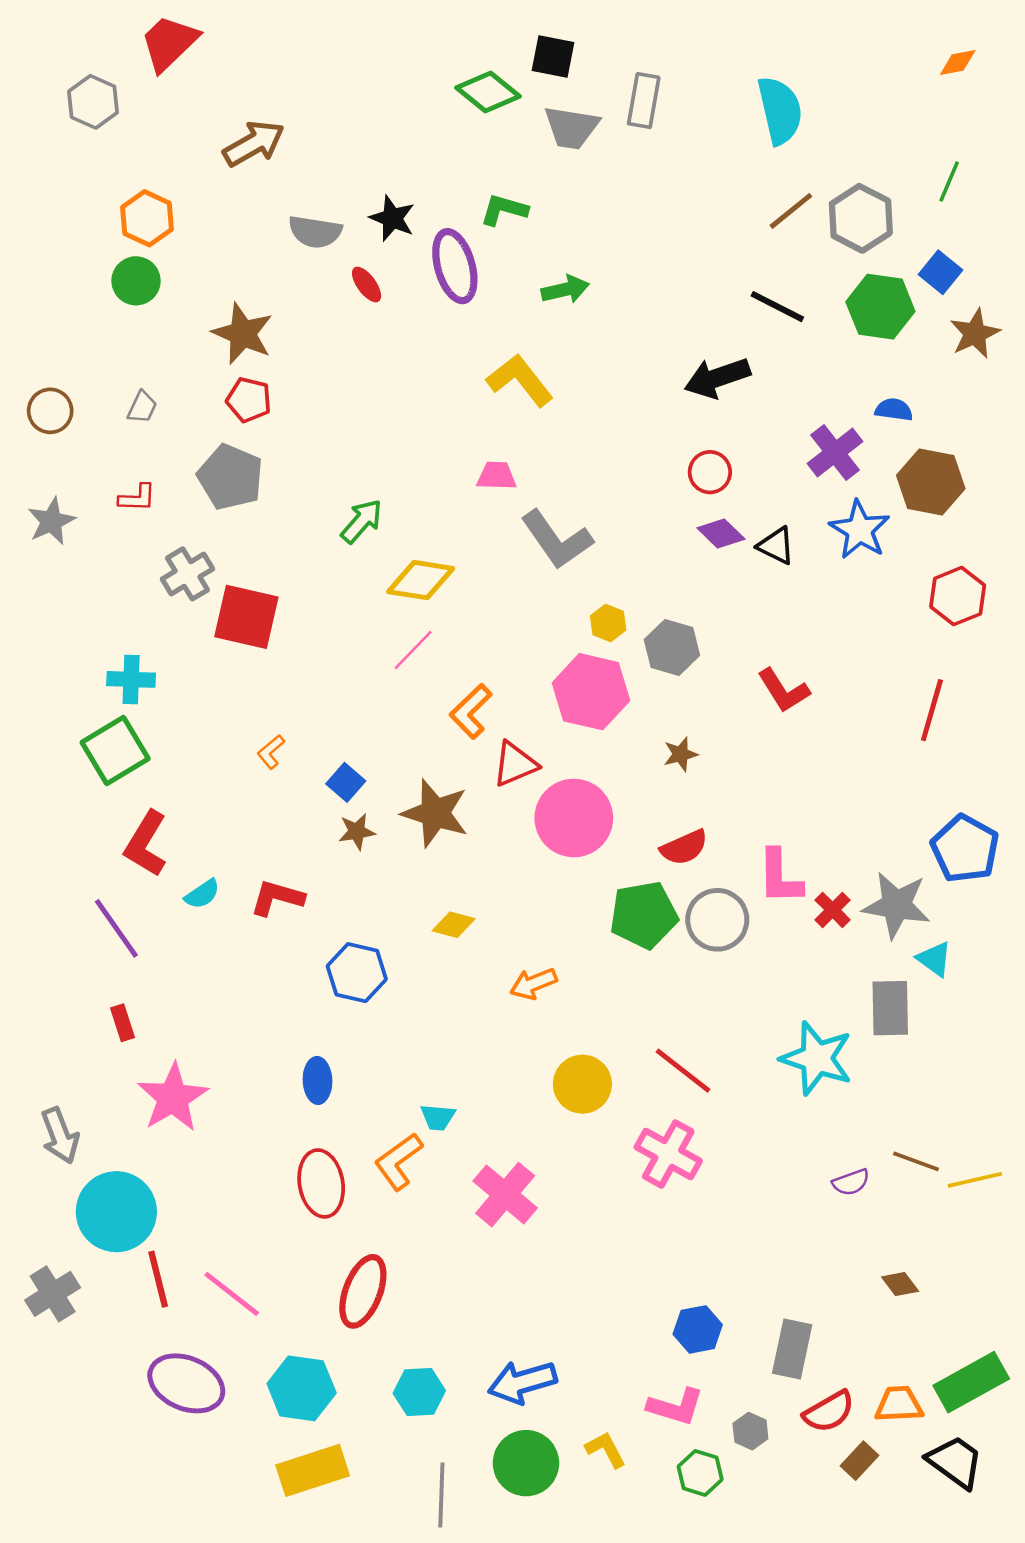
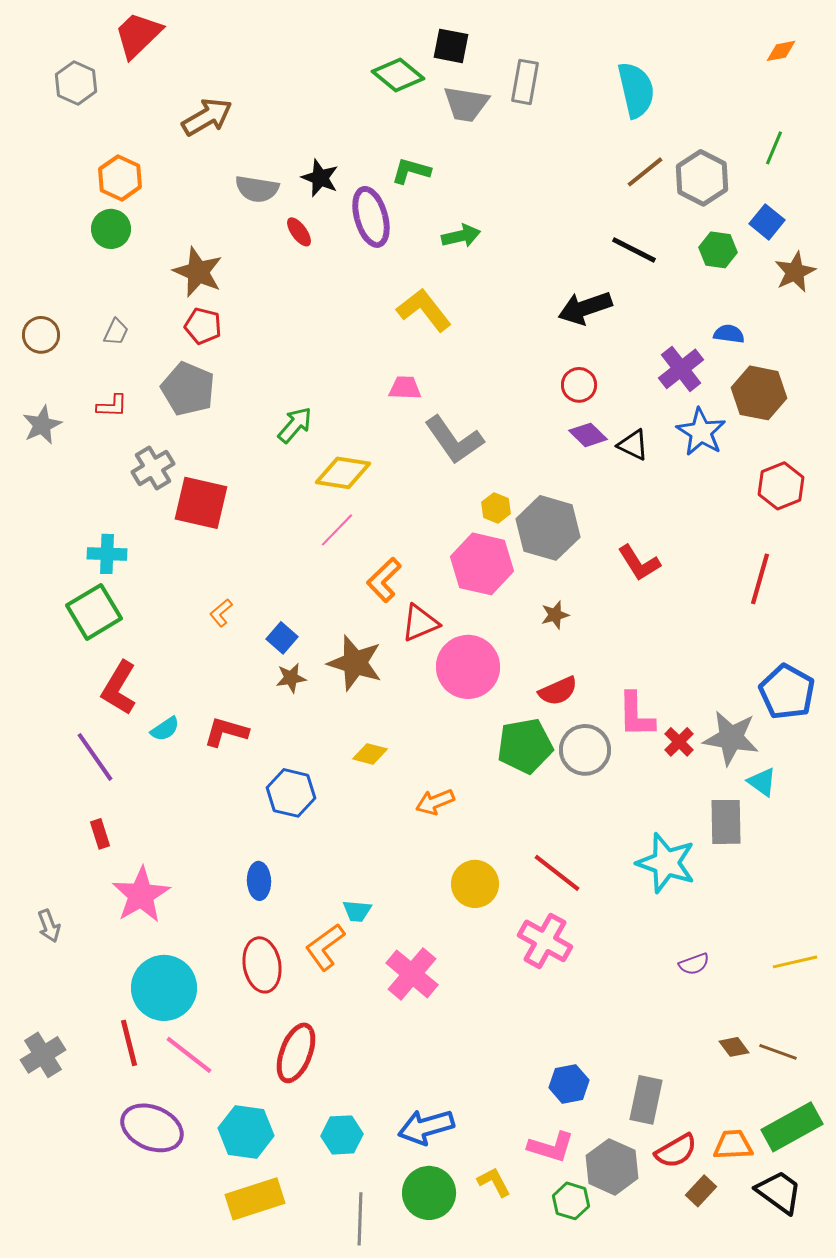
green hexagon: (880, 307) -> (718, 250), size x0.7
gray hexagon: (672, 648) -> (548, 528), size x1.4
gray arrow: (60, 1136) -> (49, 926), size x0.7
brown line: (916, 1161) -> (778, 1052), moved
cyan circle: (116, 1212) -> (164, 988), moved
gray hexagon: (750, 1431) -> (612, 1167), size x1.8

